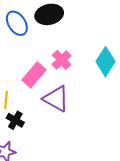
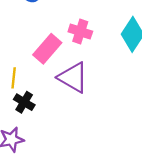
pink cross: (62, 60) -> (80, 32), turned -30

